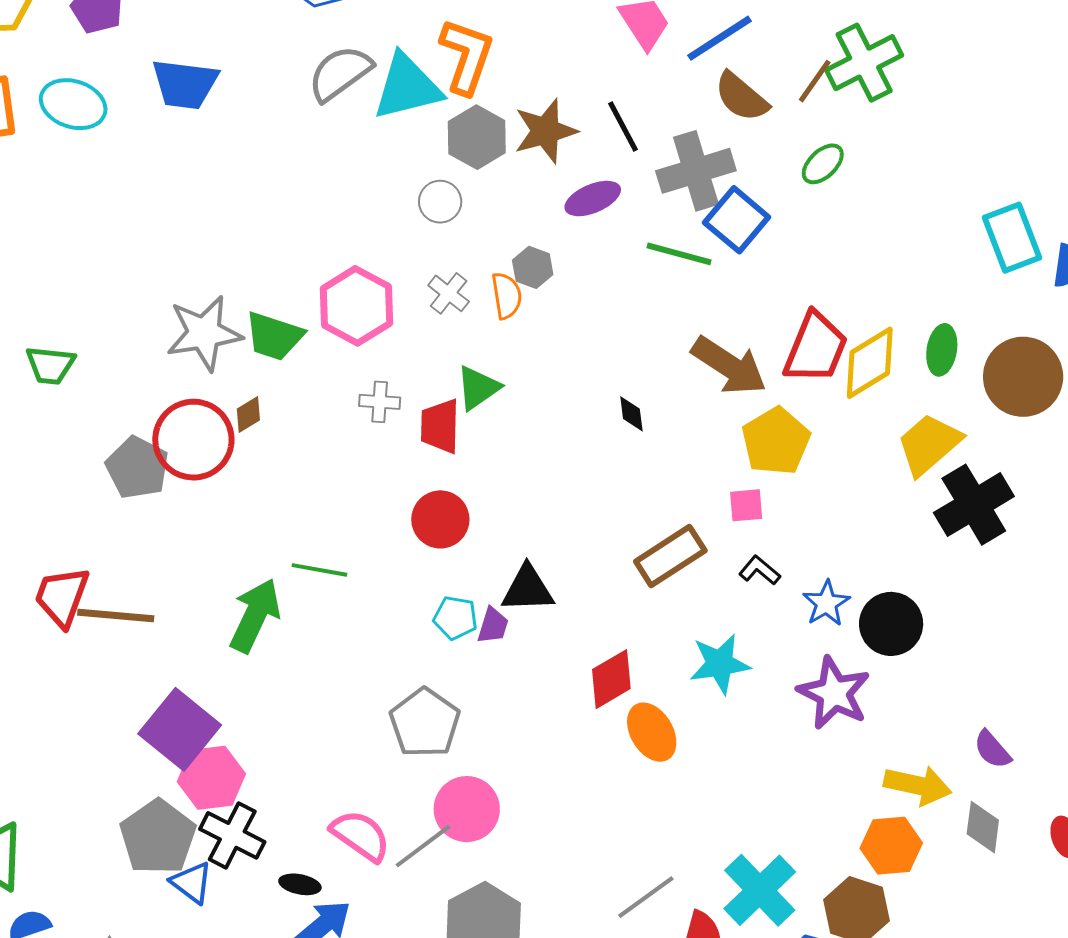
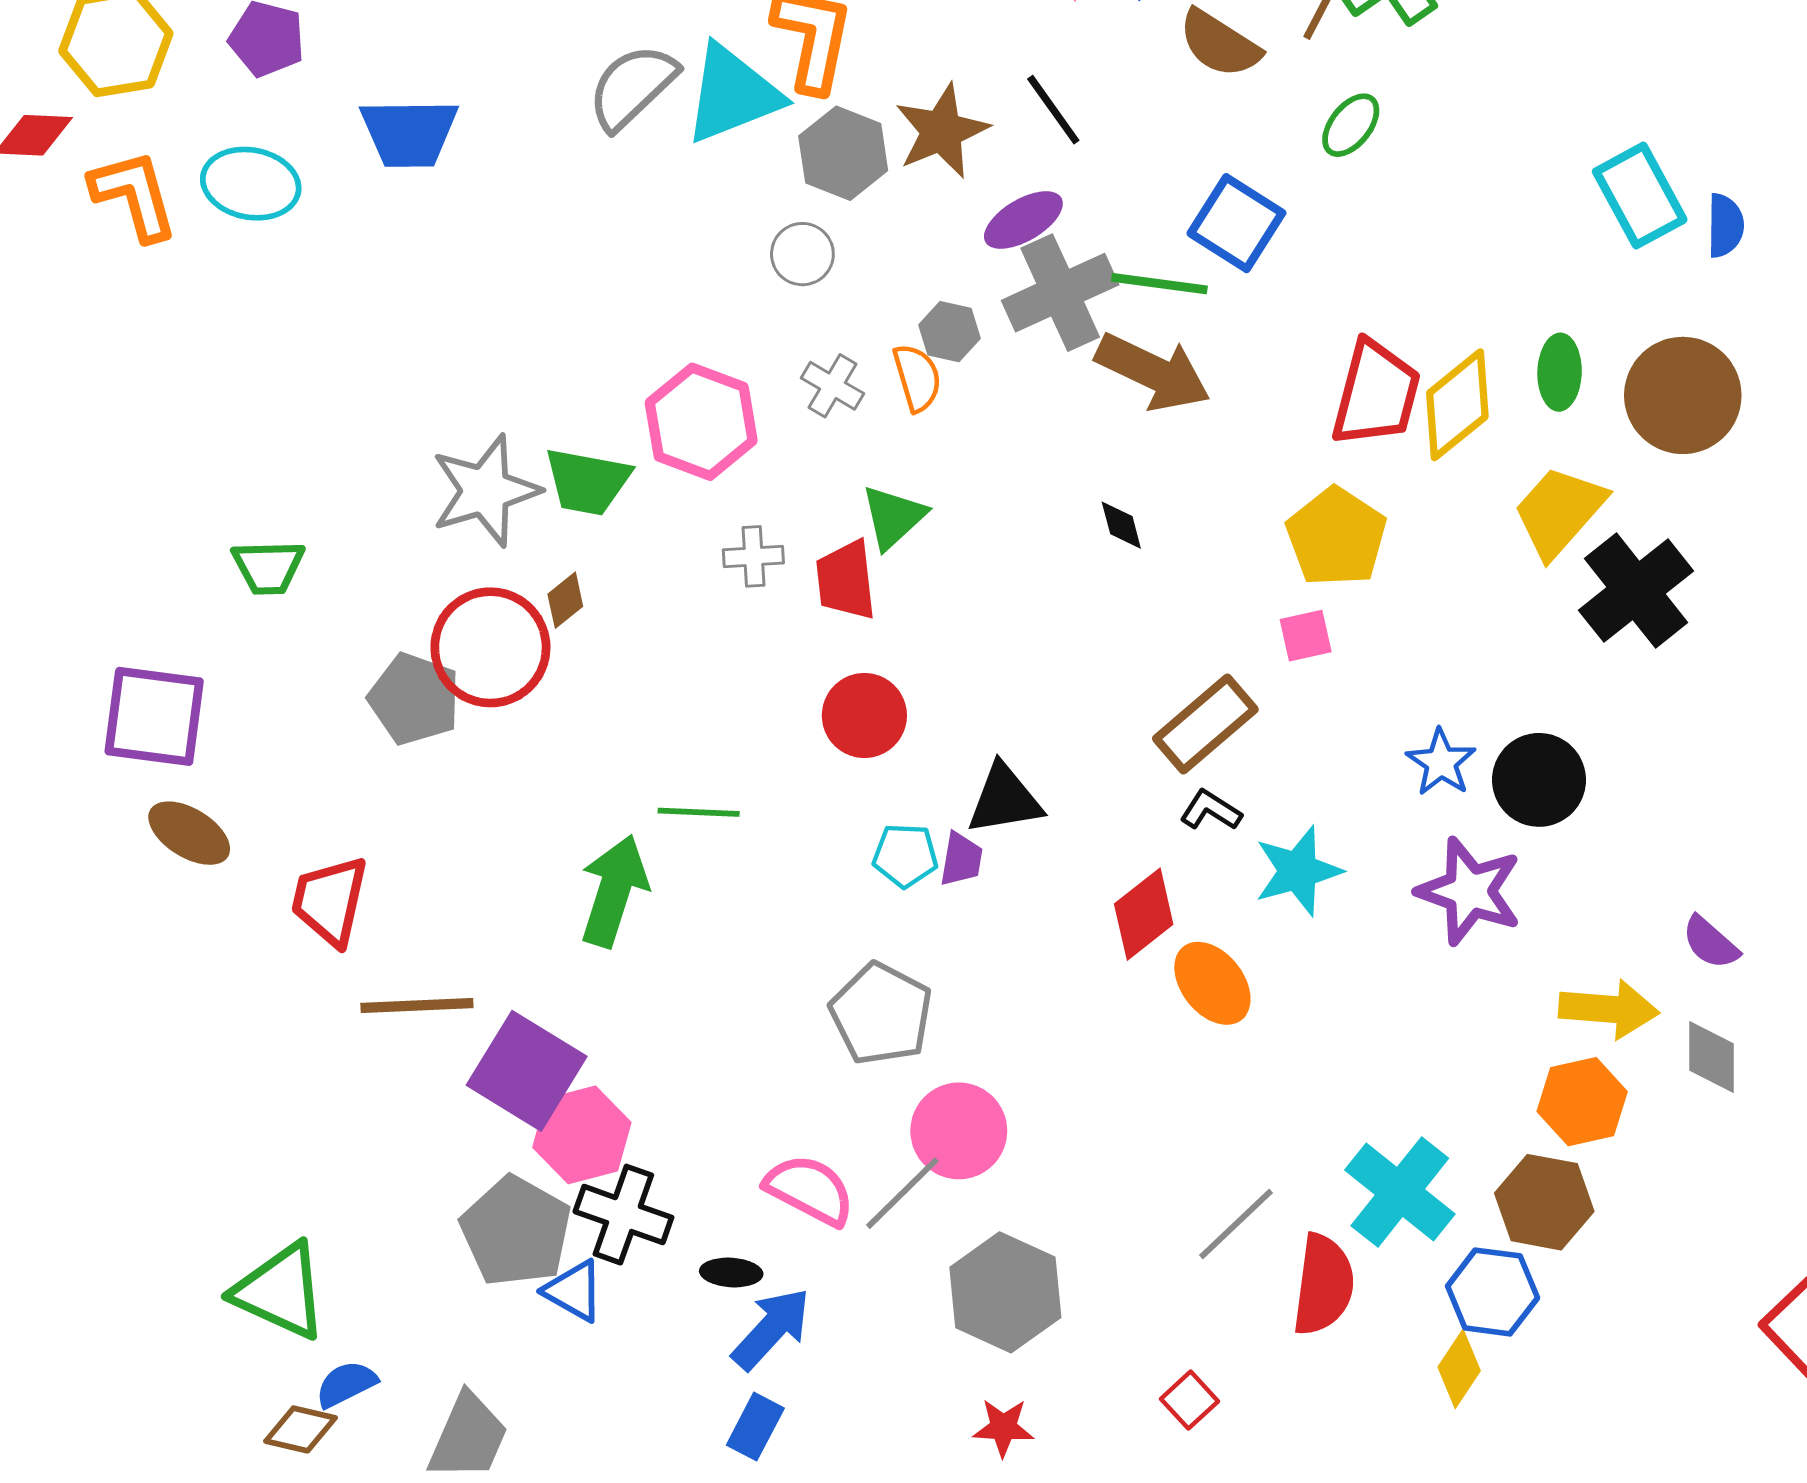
gray cross: (696, 171) -> (1060, 293), moved
brown arrow: (729, 366) -> (1153, 372), moved
black L-shape: (760, 570) -> (1211, 810), moved
brown line: (116, 615) -> (417, 1006), moved

